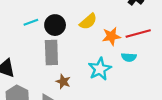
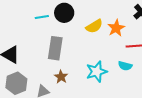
black circle: (55, 25) -> (64, 13), moved
orange star: (111, 36) -> (116, 28), moved, turned -30

